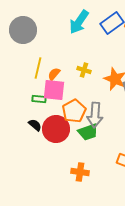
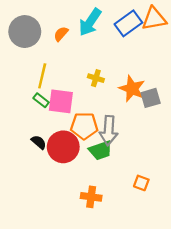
orange semicircle: (54, 74) -> (61, 34), moved
green rectangle: (39, 99) -> (41, 100), moved, turned 32
orange pentagon: (74, 111) -> (84, 126), turned 30

